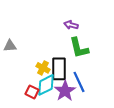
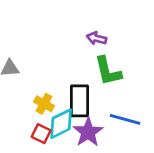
yellow cross: (43, 68) -> (44, 104), moved
blue line: (79, 82) -> (125, 119), moved, turned -50

